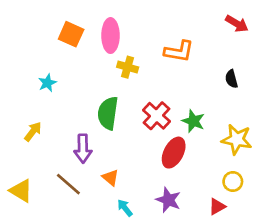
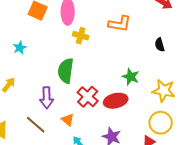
red cross: (157, 116) -> (88, 97), moved
red ellipse: (174, 153) -> (116, 101), turned 50
yellow circle: (233, 182) -> (161, 123), size x1.5

